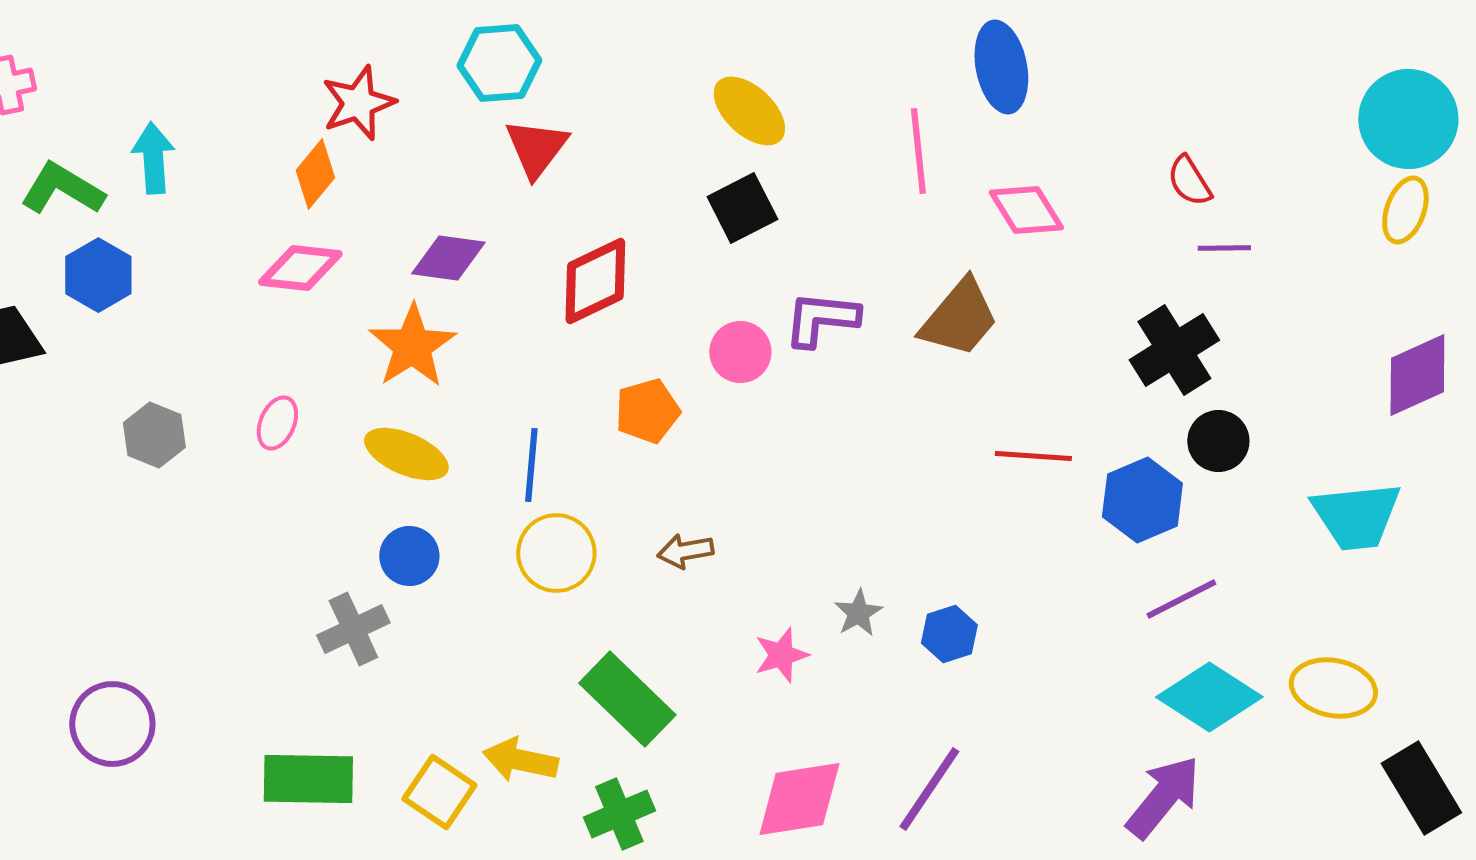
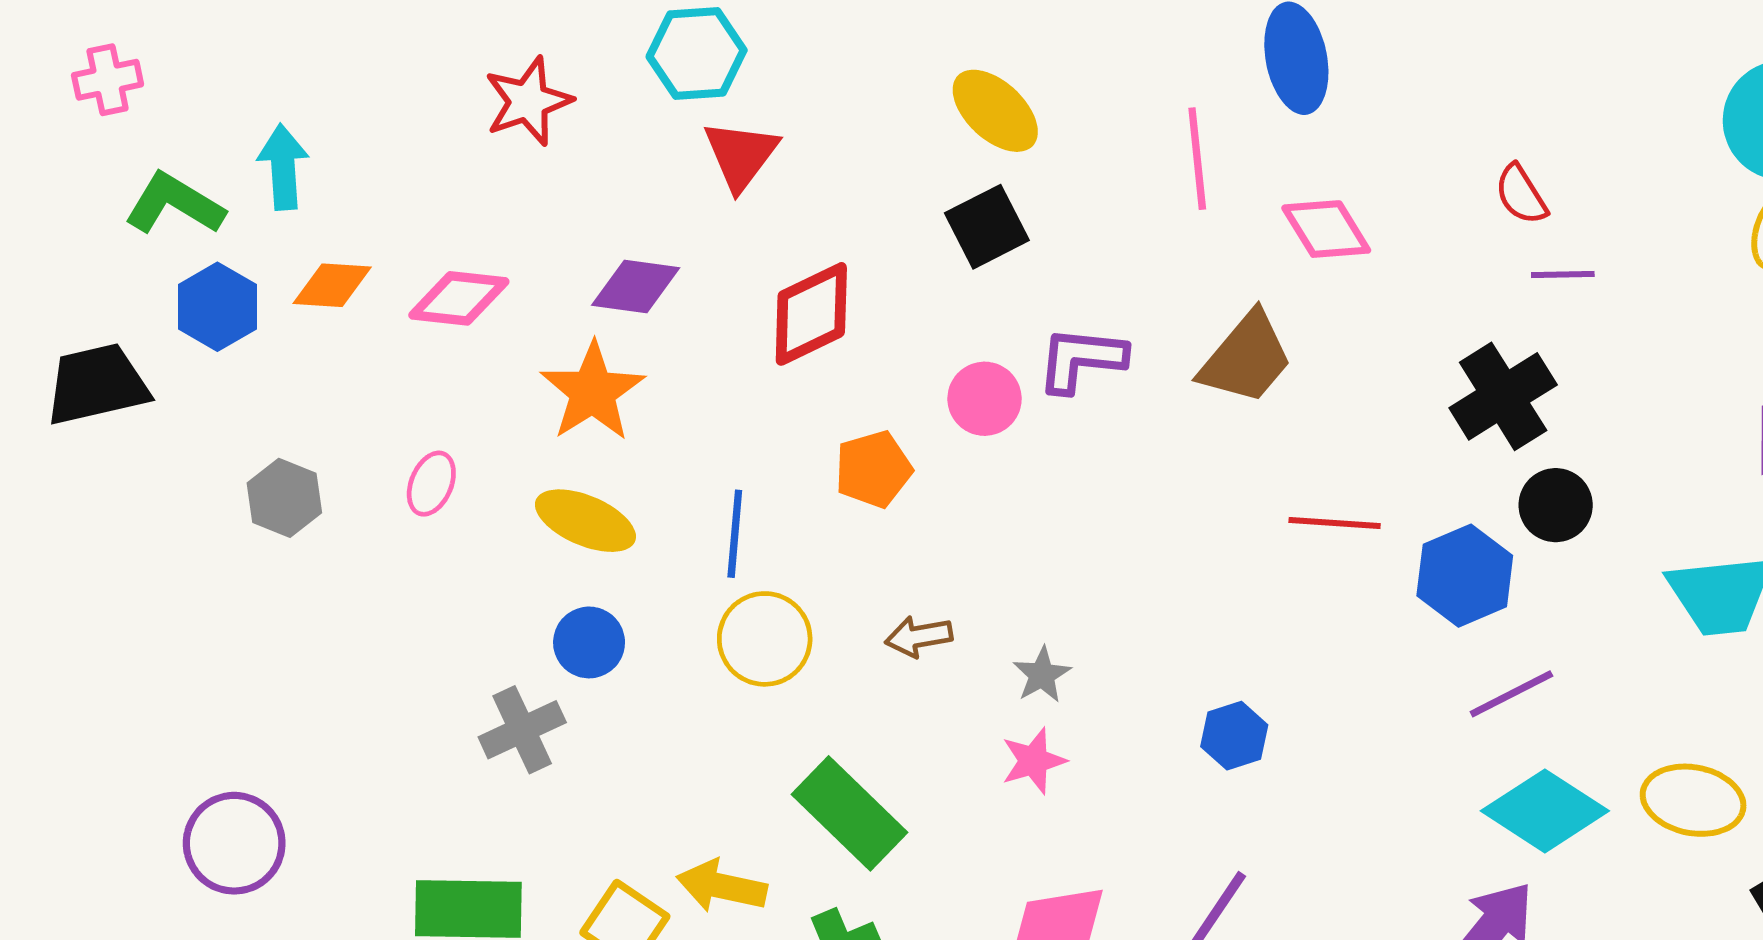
orange diamond: (315, 174) -> (332, 285), moved, turned 54
gray star: (858, 613) -> (1042, 675), moved

